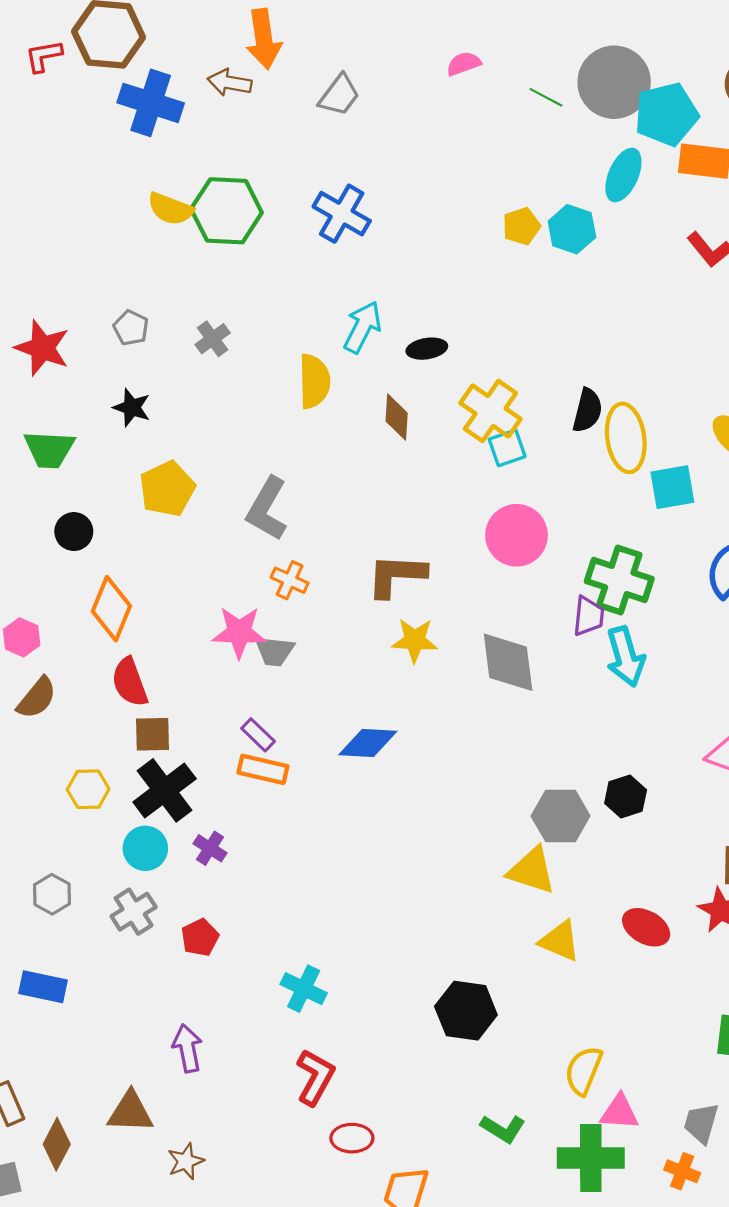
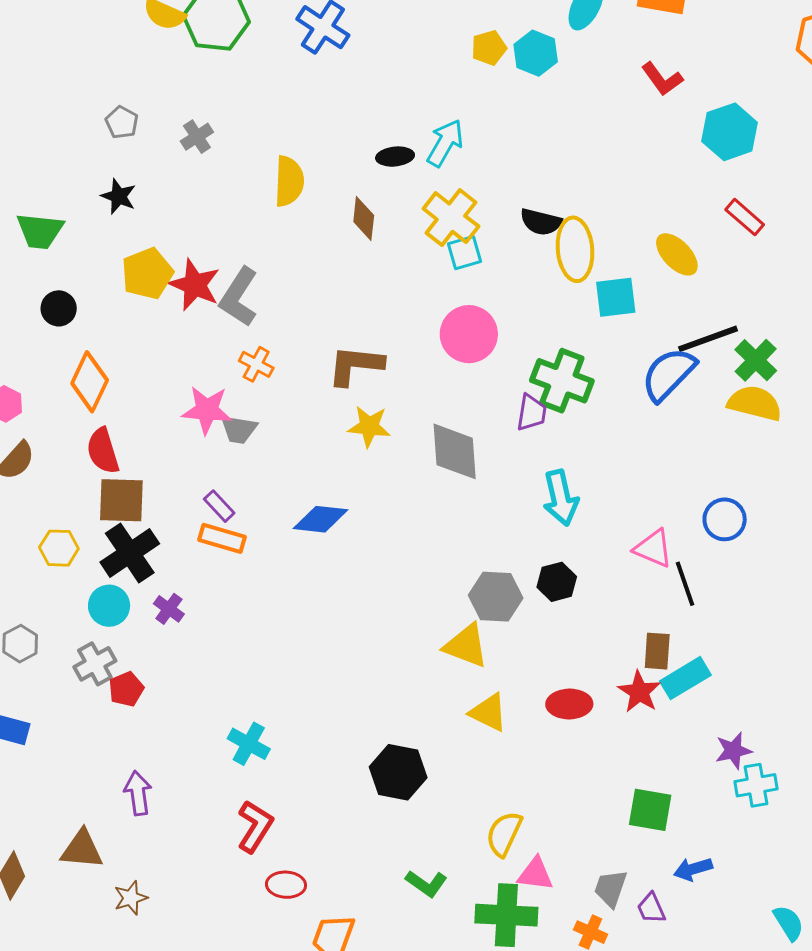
cyan arrow: (363, 327) -> (445, 143), moved
red star: (42, 348) -> (195, 285), moved
black semicircle: (587, 410) -> (541, 222), turned 87
cyan arrow: (626, 657) -> (561, 498), moved
brown square: (153, 734) -> (121, 500), size x1.4
red ellipse: (646, 927) -> (569, 704), turned -33
red pentagon: (200, 937) -> (126, 689), moved

